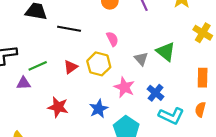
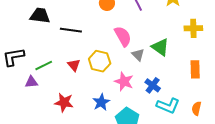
yellow cross: (203, 33) -> (193, 28), turned -30
pink semicircle: (112, 39) -> (123, 36), moved, size x1.5
red triangle: (71, 67) -> (74, 65), turned -32
orange semicircle: (200, 109) -> (197, 108), moved

